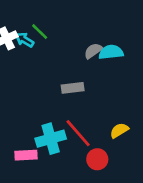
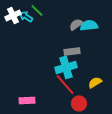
gray rectangle: (73, 88) -> (72, 51), moved
cyan cross: (51, 139) -> (66, 67), moved

